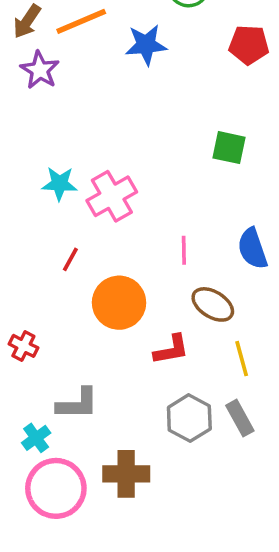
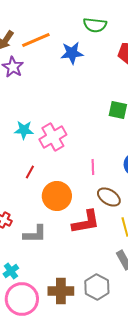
red L-shape: (171, 350) -> (86, 222), size x1.4
gray L-shape: (78, 404) -> (35, 234), moved
gray hexagon: (189, 418) -> (97, 287), moved

